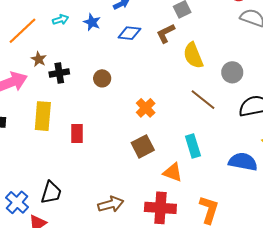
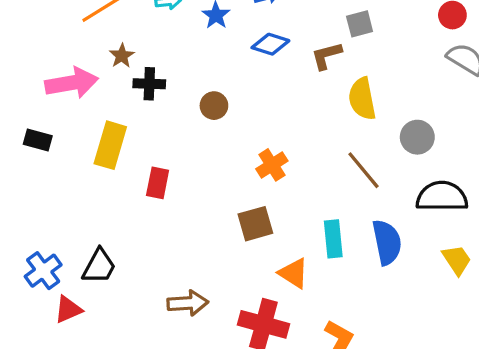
blue semicircle: (243, 162) -> (387, 242), moved, turned 56

